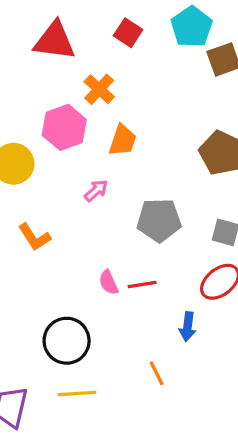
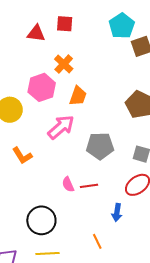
red square: (128, 33) -> (65, 24), moved, turned -30
red triangle: (55, 41) -> (36, 33), size x0.7
pink arrow: (96, 191) -> (61, 127), size x1.8

